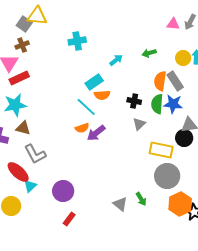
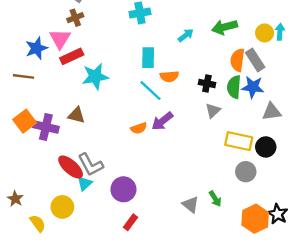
green arrow: (149, 53) -> (225, 27), size x1.5
cyan rectangle: (94, 82) -> (148, 58), moved, turned -54
cyan star: (15, 105) -> (95, 76), moved
orange semicircle: (82, 128) -> (139, 128), moved
black circle: (184, 138) -> (266, 147), moved
gray L-shape: (35, 154) -> (91, 165), moved
gray circle: (167, 176) -> (246, 172), size x0.7
orange hexagon: (180, 204) -> (255, 219), moved

